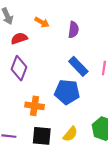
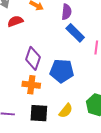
blue rectangle: (78, 66) -> (75, 33), moved
purple diamond: (19, 68) -> (33, 58), moved

